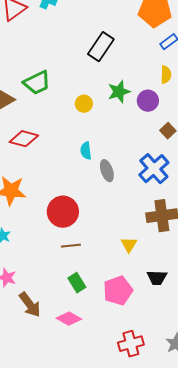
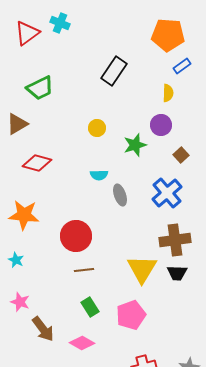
yellow semicircle: (166, 75) -> (168, 93), moved
green trapezoid: (37, 83) -> (40, 88), moved
green star: (119, 92) -> (135, 145), moved
cyan semicircle: (86, 151) -> (99, 175), turned -84
yellow triangle: (129, 245) -> (142, 269), size x1.8
black trapezoid: (157, 278) -> (177, 273), moved

